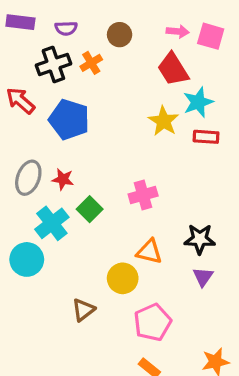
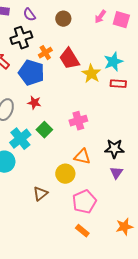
purple semicircle: (66, 28) -> (29, 15), turned 56
pink arrow: (178, 31) -> (100, 17), turned 120
orange cross: (91, 63) -> (45, 53), moved
red trapezoid: (173, 69) -> (69, 59), moved
red star: (63, 179) -> (34, 103), moved

